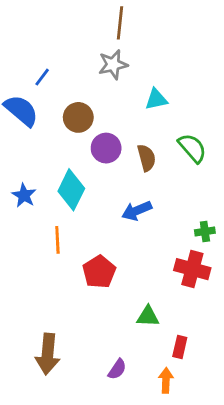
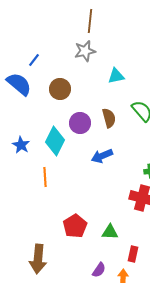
purple circle: (106, 148) -> (80, 123), moved
red pentagon: (99, 272) -> (75, 226), moved
purple semicircle: (117, 369) -> (99, 270), moved

